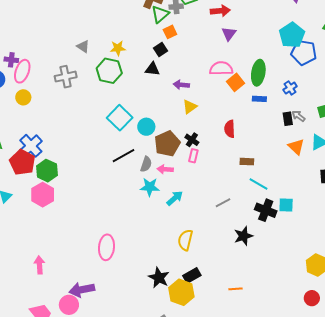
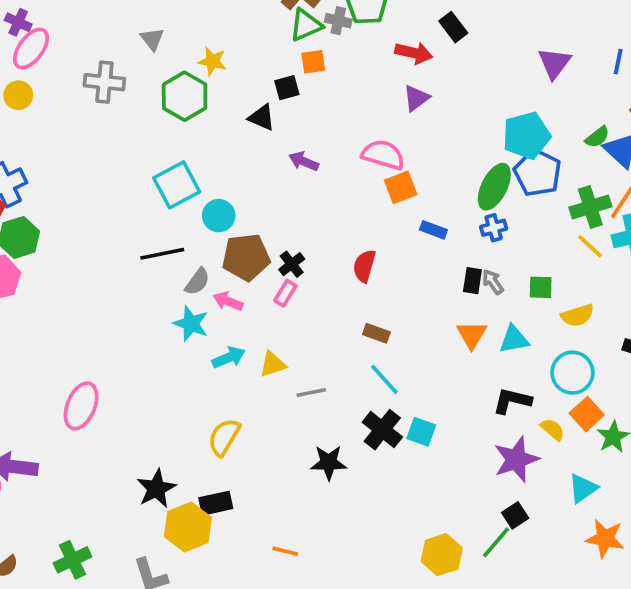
green ellipse: (258, 73) -> (494, 187), moved
yellow triangle: (190, 107) -> (273, 364), moved

